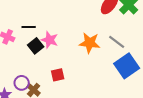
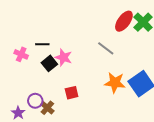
gray line: (117, 42) -> (106, 48), moved
orange star: (90, 43) -> (115, 83), moved

